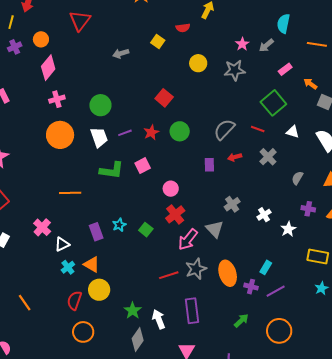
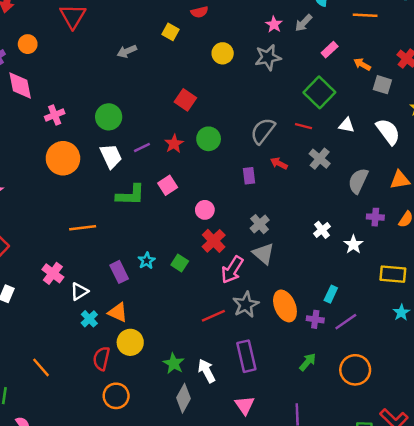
pink diamond: (48, 68) -> (20, 86), moved, turned -45
red arrow: (235, 157) -> (279, 163), turned 48
gray semicircle: (297, 178) -> (358, 181), size x1.5
gray cross: (232, 204) -> (260, 224), moved

